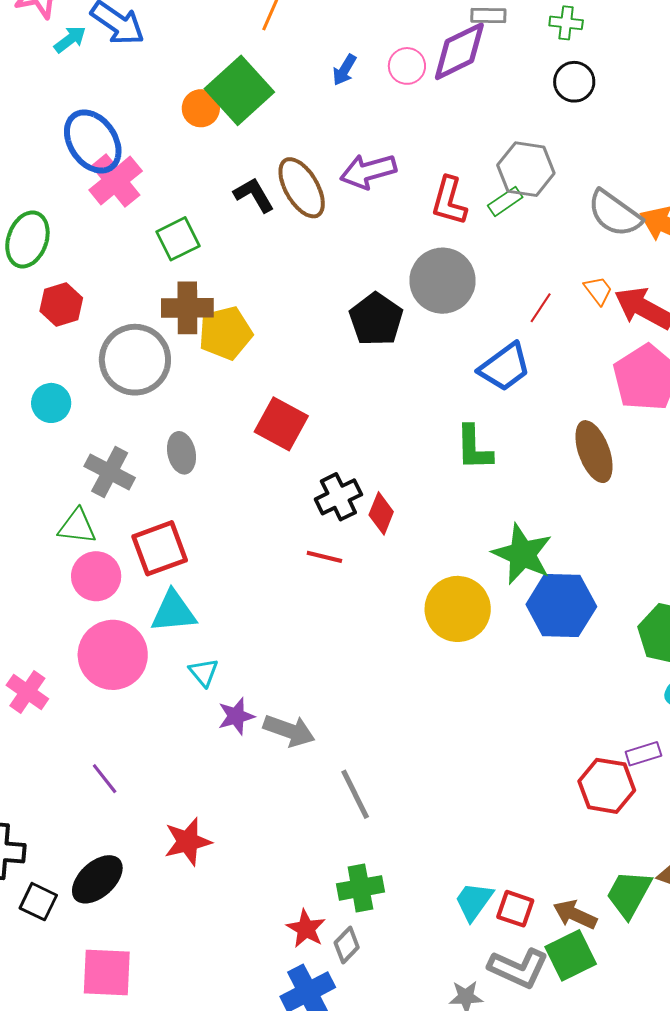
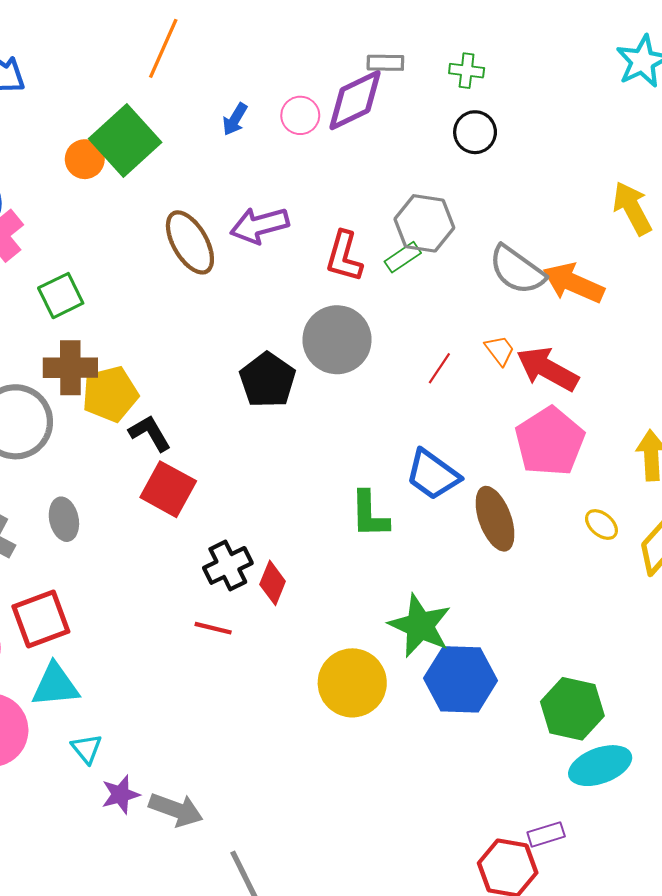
black L-shape: (254, 195) -> (150, 433), moved
blue trapezoid: (505, 367) -> (433, 475), moved, turned 72

